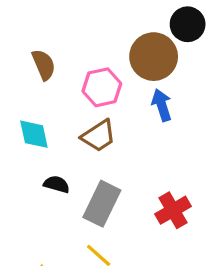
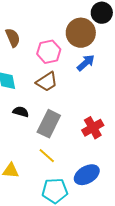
blue arrow: (162, 105) -> (86, 63), turned 66

